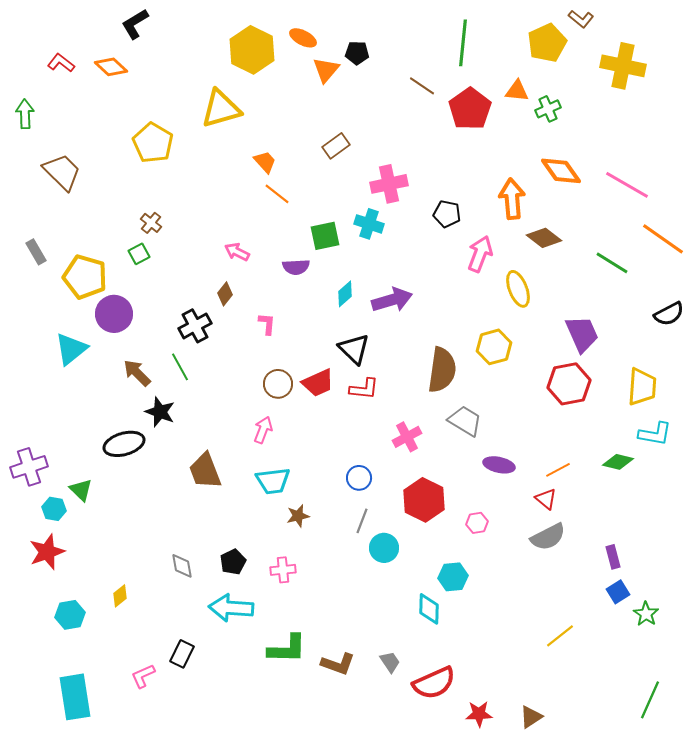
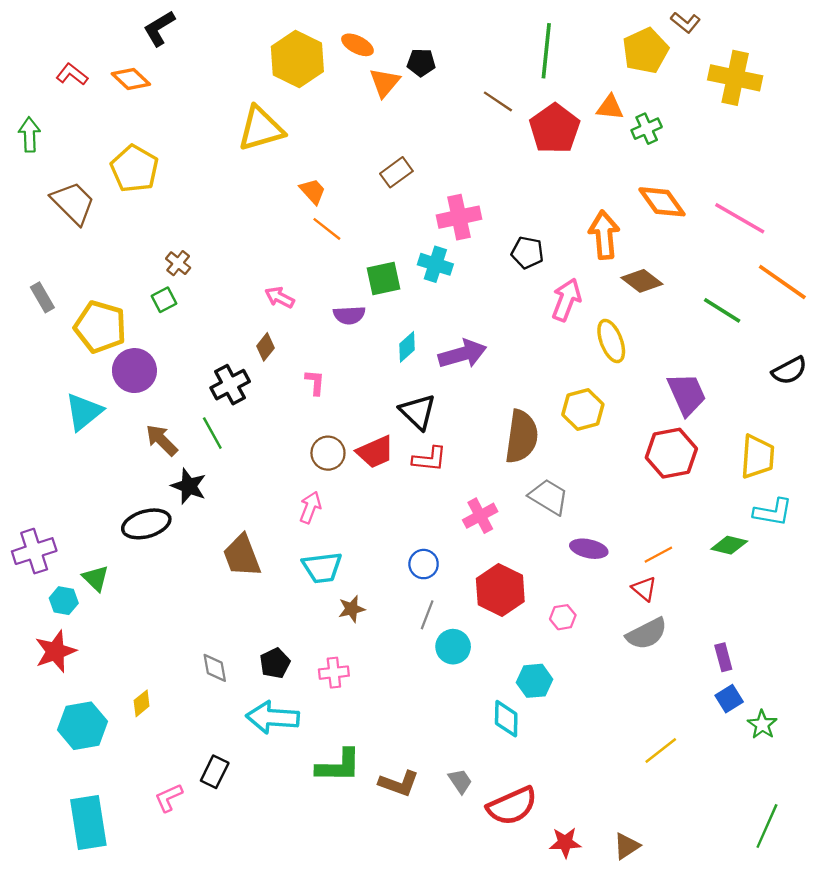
yellow pentagon: (153, 143) -> (134, 169), moved
cyan hexagon: (70, 615) -> (83, 726), size x1.4

